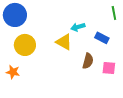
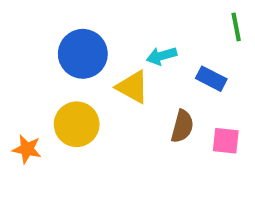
blue circle: (15, 15) -> (83, 54), moved
yellow circle: (25, 45) -> (77, 124), moved

